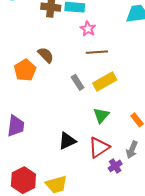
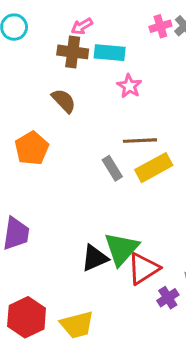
brown line: (97, 52) -> (140, 141), moved
brown semicircle: (46, 55) -> (64, 101), moved
green triangle: (101, 115) -> (121, 249), moved, size x1.4

